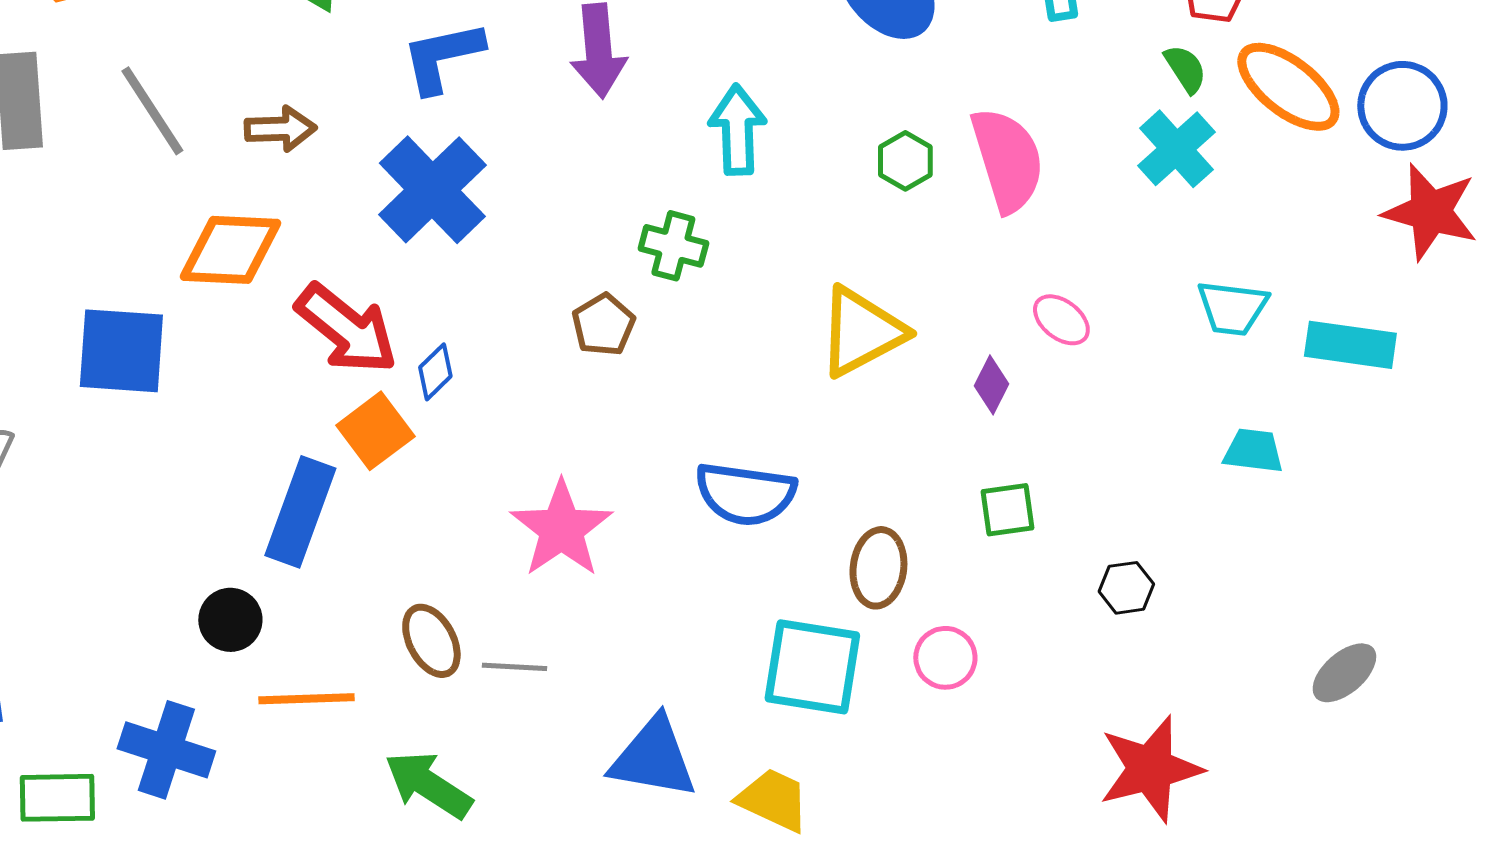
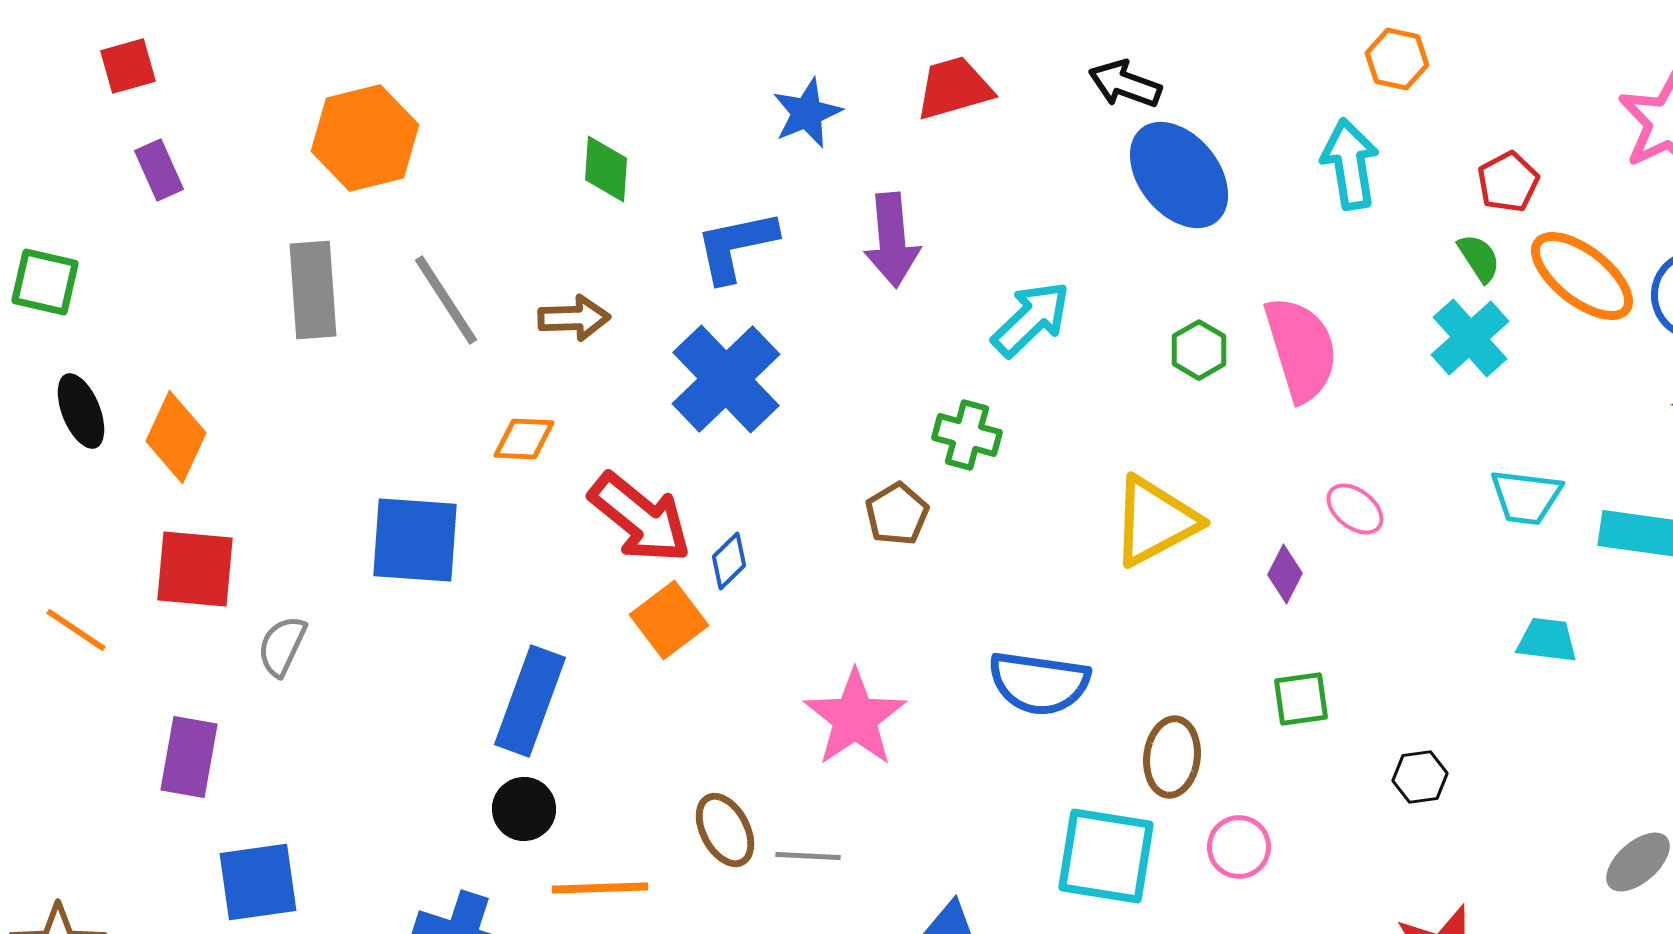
cyan arrow: (737, 130) -> (1031, 319), turned 48
orange diamond: (230, 250) -> (524, 439), size x0.6
blue rectangle: (300, 512) -> (530, 701), moved

